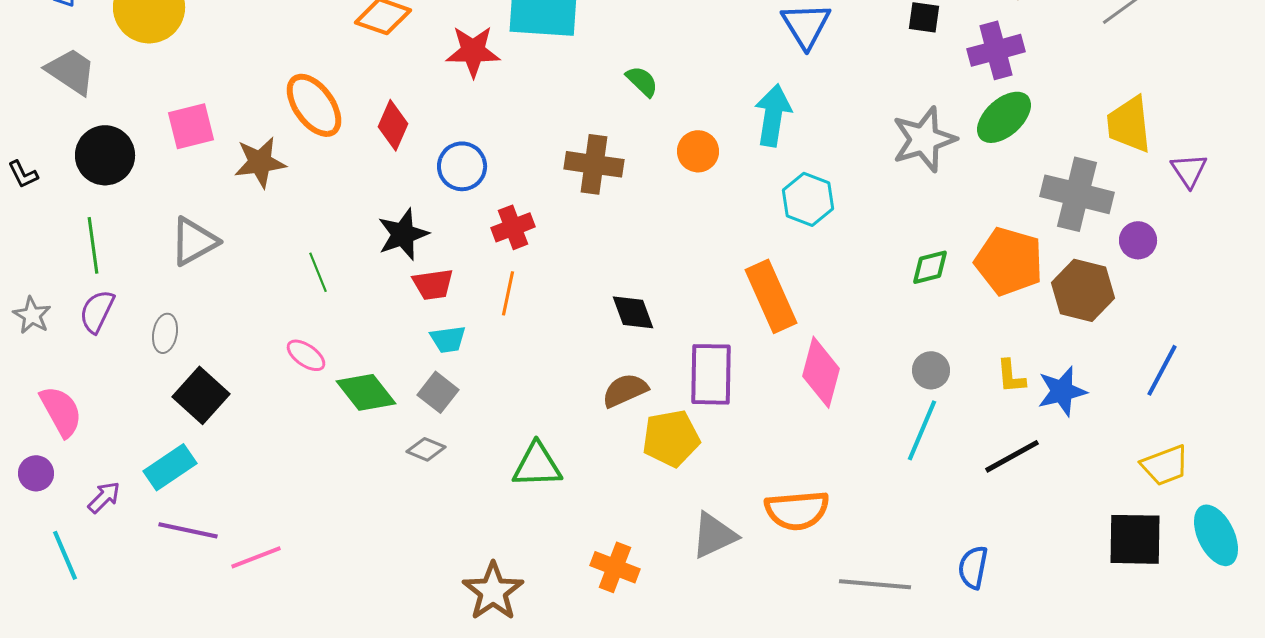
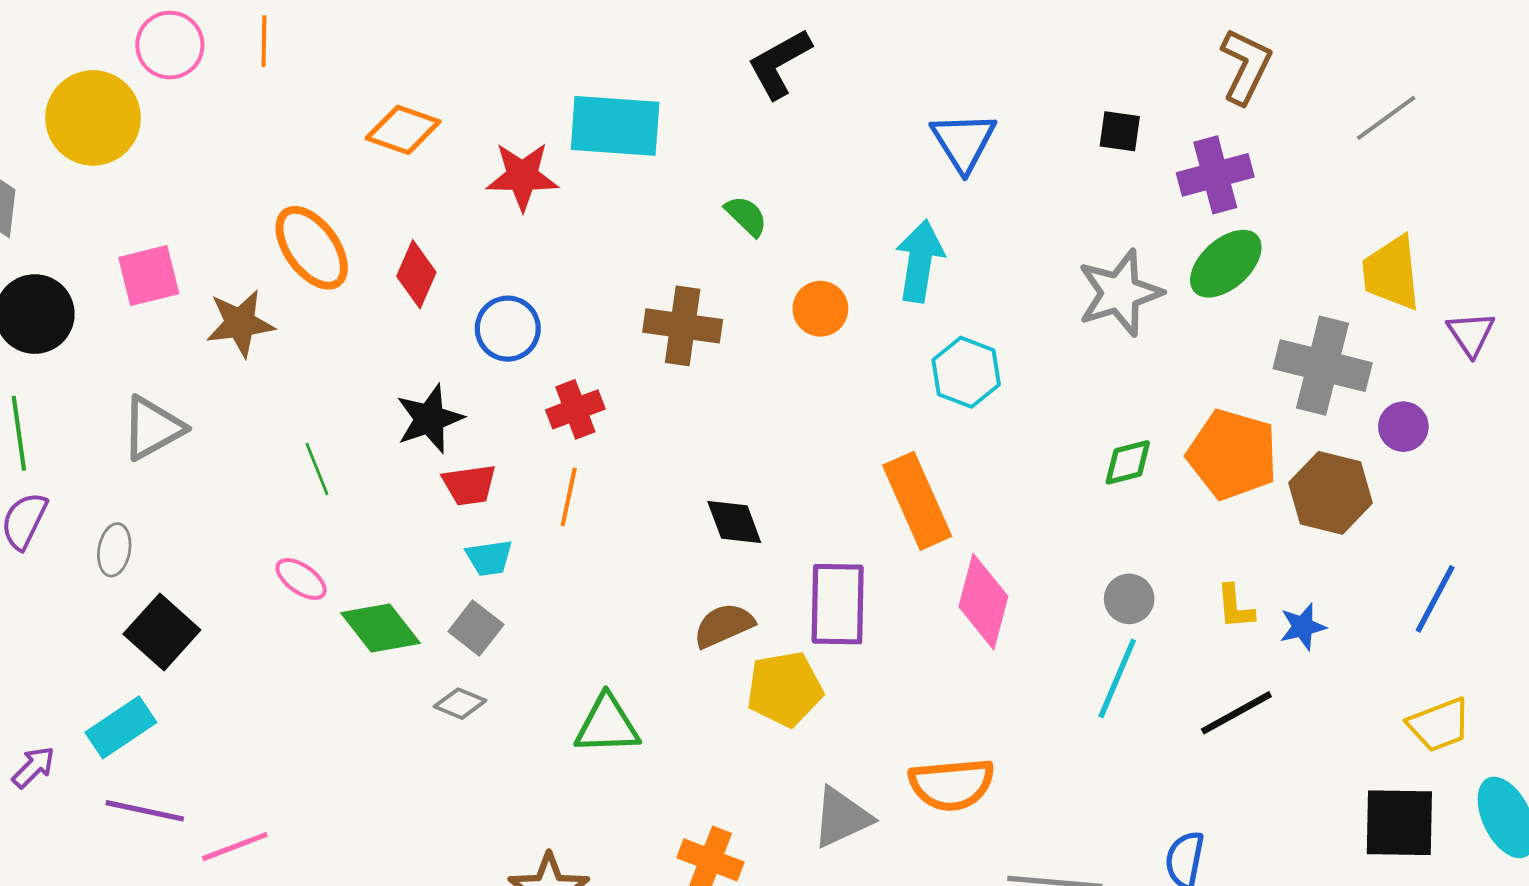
blue star: (1062, 391) -> (1303, 627), size x0.7

